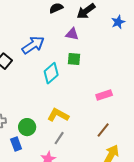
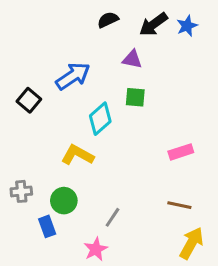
blue star: (118, 22) -> (187, 26), moved
yellow L-shape: (58, 115) -> (78, 155), moved
brown line: (103, 130) -> (179, 205), turned 63

